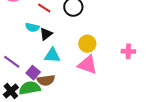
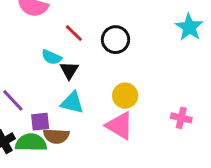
black triangle: (46, 34) -> (69, 70), turned -32
purple square: (33, 73) -> (40, 122), turned 32

